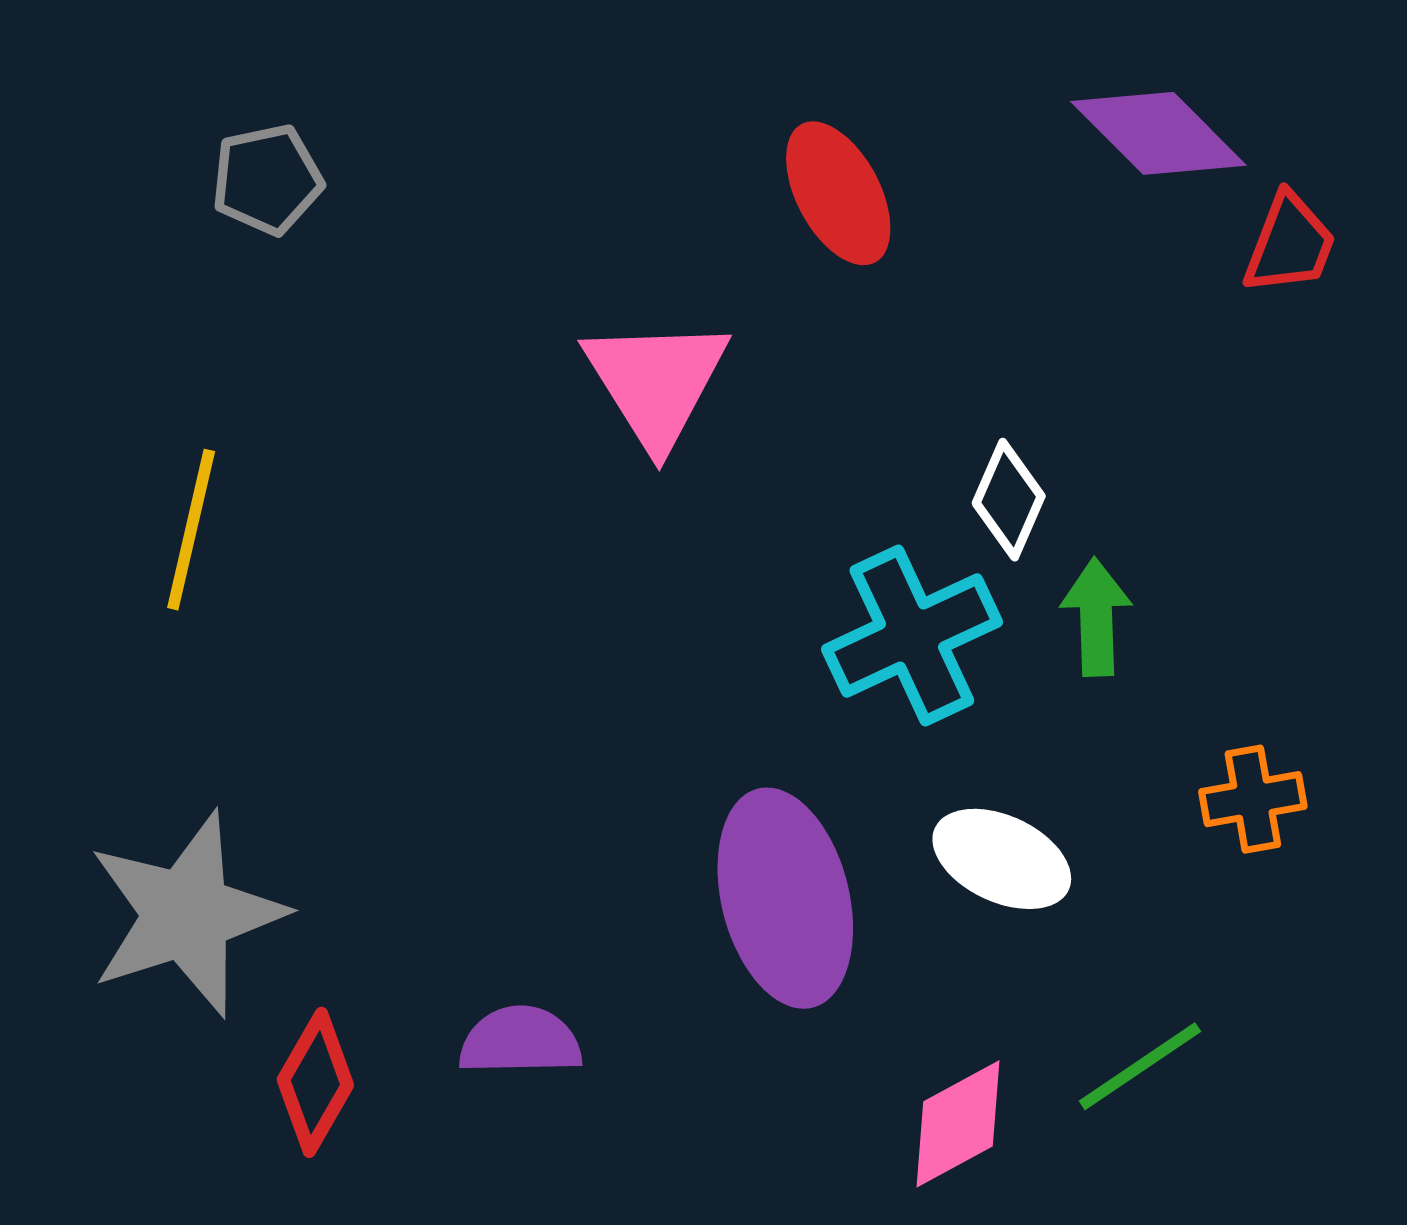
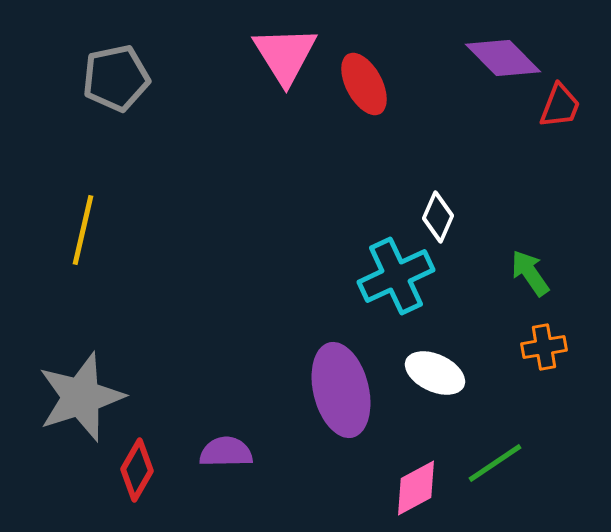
gray pentagon: (267, 179) -> (116, 78), size x1.4
pink triangle: (656, 382) -> (285, 55), moved
green arrow: (1096, 617) -> (530, 273), moved, turned -33

